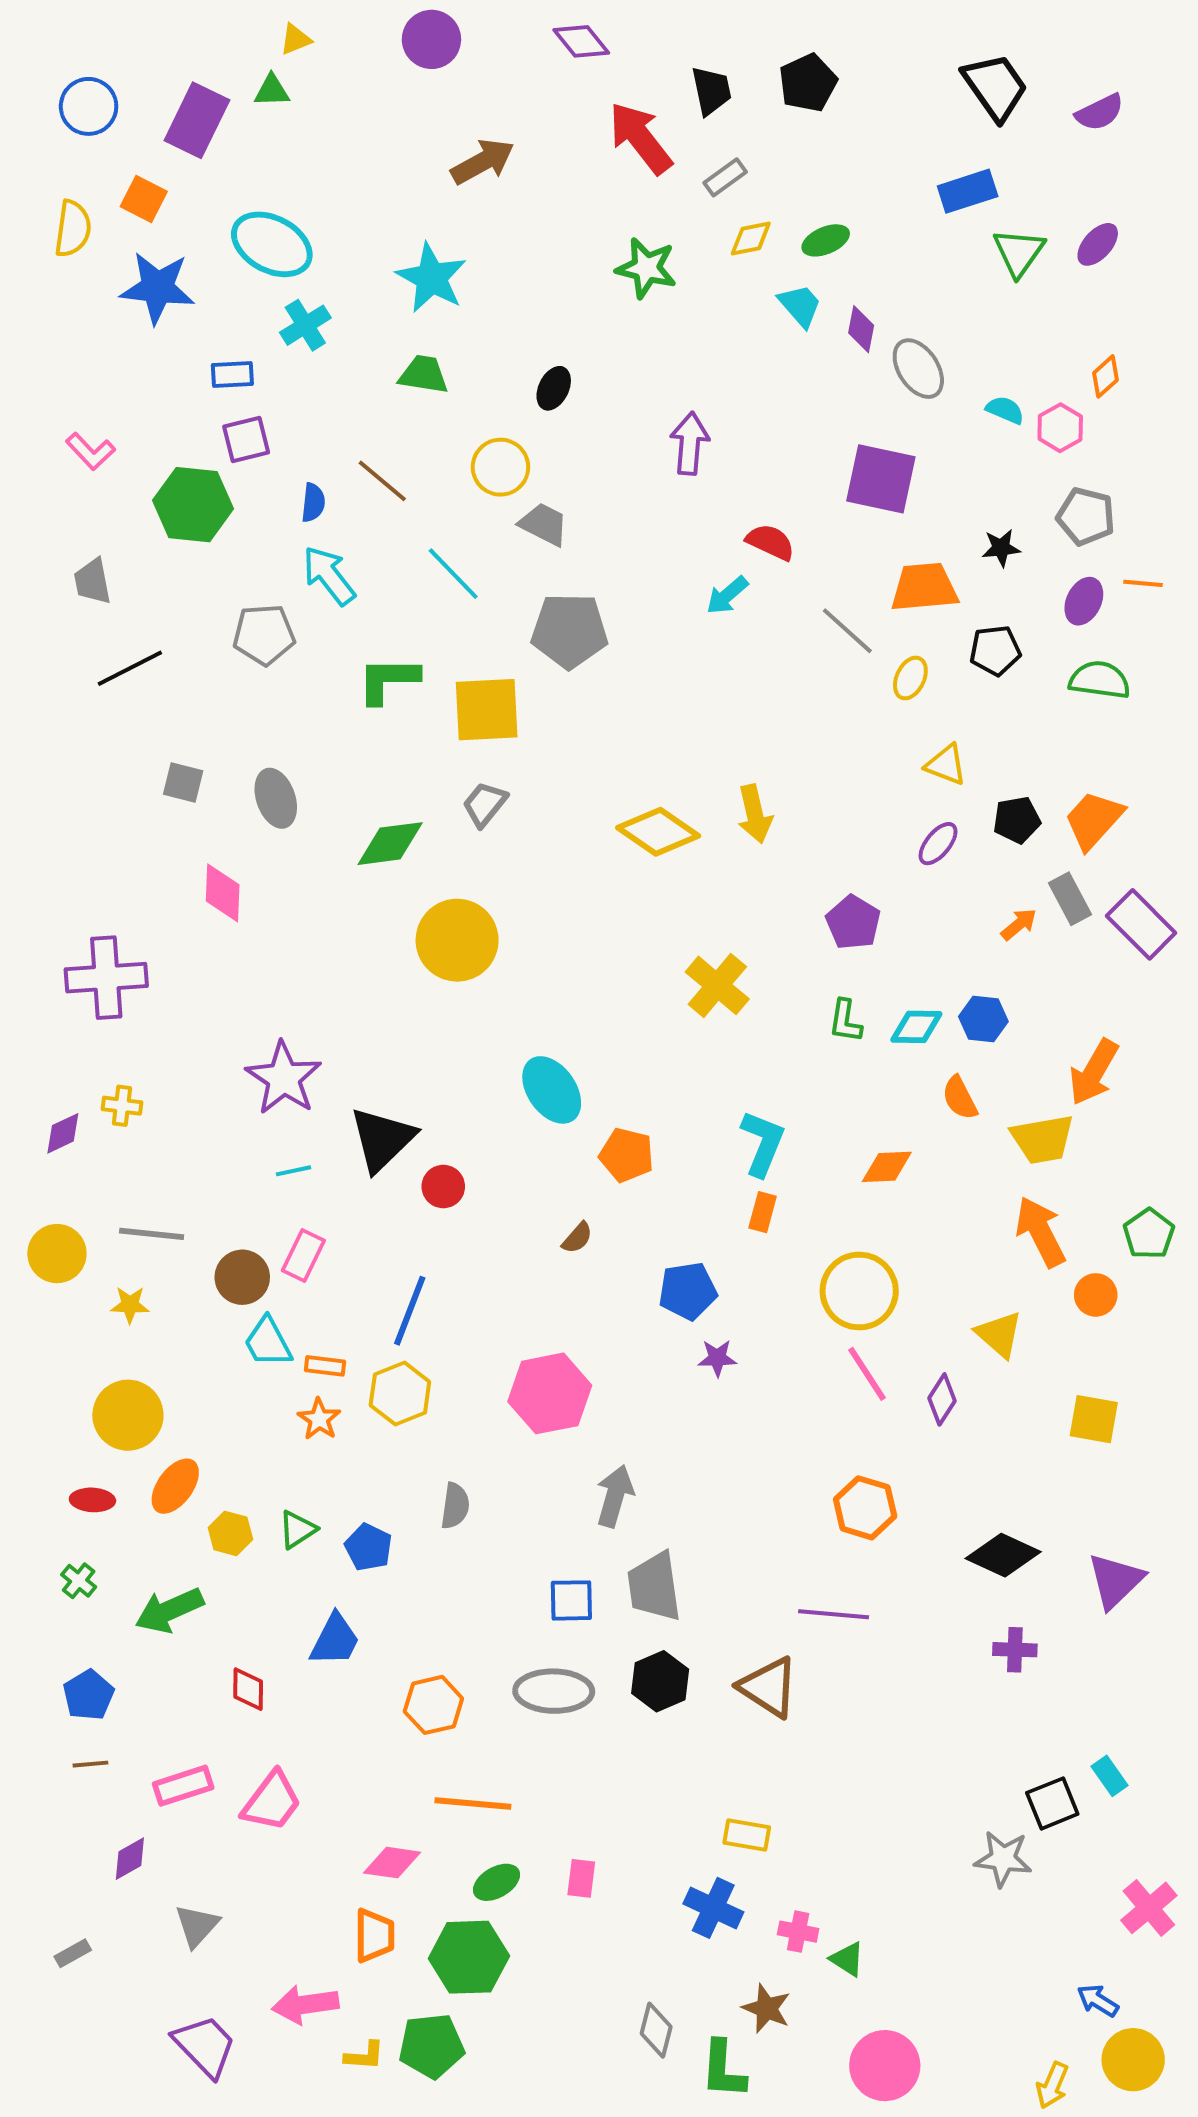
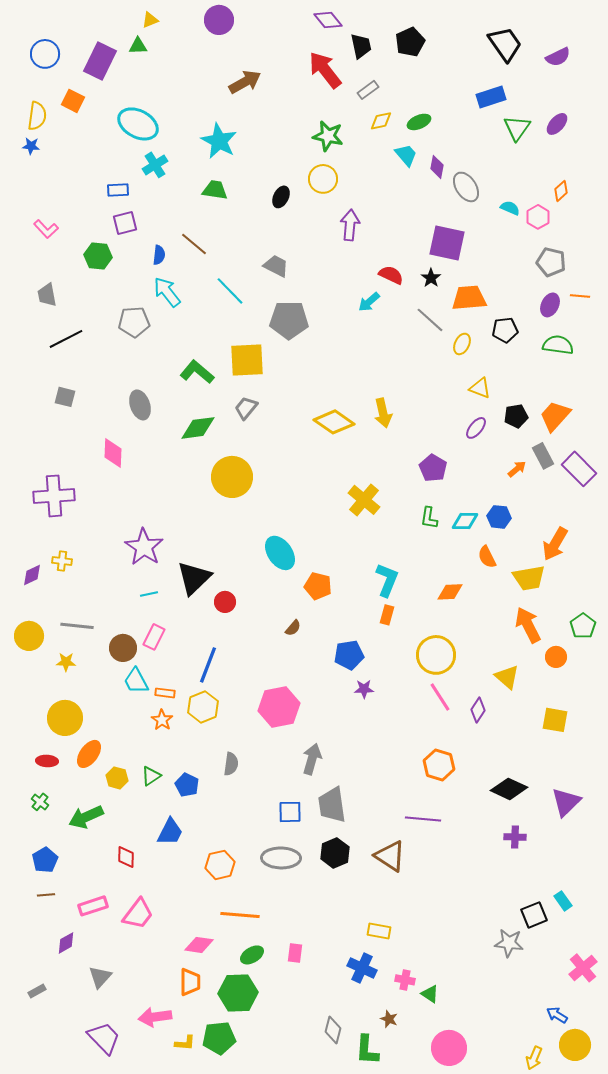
purple diamond: (581, 41) -> (328, 20), moved
blue star: (157, 288) -> (31, 146), moved, size x0.5
yellow circle: (500, 467) -> (323, 179), moved
green hexagon: (193, 505) -> (98, 256), size x0.7
black star: (1001, 548) -> (431, 278), moved, turned -30
green L-shape: (388, 680) -> (197, 372), moved, turned 40
gray square: (183, 782) -> (65, 397), moved
brown star: (767, 2008) -> (389, 1019), size x0.7

